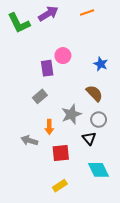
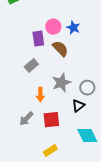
blue star: (101, 64) -> (73, 28), moved
brown semicircle: (94, 93) -> (60, 49), moved
black triangle: (89, 138) -> (78, 106), turned 32
gray arrow: (29, 141) -> (26, 119), moved, turned -63

